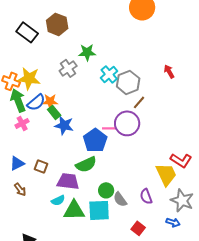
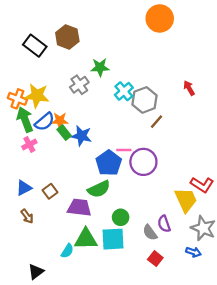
purple circle: (127, 123) -> (143, 162), moved
blue star: (64, 125) -> (81, 136), moved
brown square: (41, 166) -> (50, 191), turned 32
gray semicircle: (120, 199) -> (150, 233), moved
cyan semicircle: (58, 200) -> (67, 251), moved, turned -32

